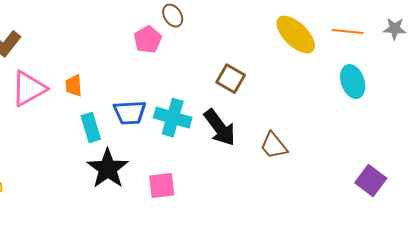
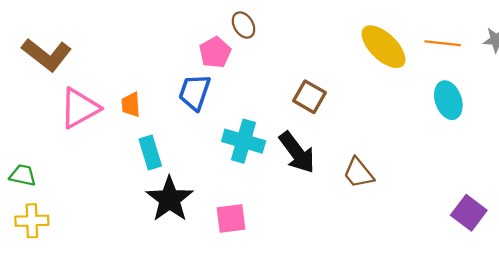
blue trapezoid: (130, 113) -> (195, 92), moved, turned 112

